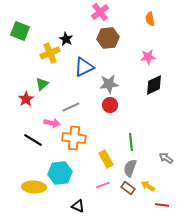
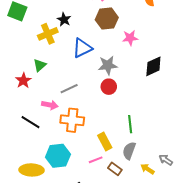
pink star: (148, 57) -> (130, 38), moved
gray arrow: (166, 158) -> (166, 160), moved
pink line: (103, 185) -> (96, 160), moved
brown rectangle: (128, 188) -> (115, 169), moved

